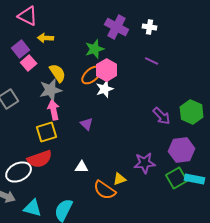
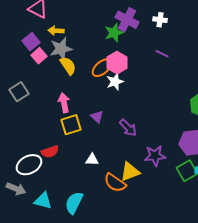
green star: (95, 49) -> (114, 33), moved
gray star: (51, 90) -> (61, 49), moved
purple arrow: (162, 116) -> (128, 128), moved
yellow square: (47, 132) -> (71, 125), moved
red semicircle: (40, 159) -> (50, 152), size x0.7
yellow triangle: (120, 179) -> (130, 172), size x1.5

